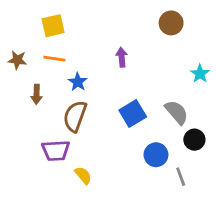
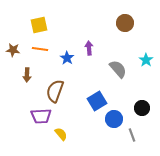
blue star: (78, 82) -> (67, 58), moved
gray semicircle: (177, 112) -> (118, 69), moved
blue square: (133, 114) -> (97, 101), moved

